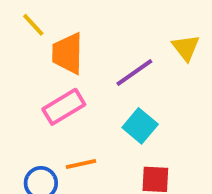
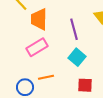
purple line: (134, 72) -> (74, 29), turned -70

